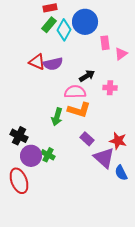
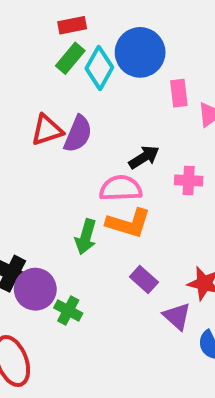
red triangle: (37, 62) -> (47, 130), turned -42
purple semicircle: (53, 64) -> (78, 134), turned -54
purple circle: (31, 156) -> (35, 289), moved
purple triangle: (104, 158) -> (177, 316), size x0.7

